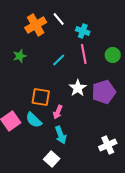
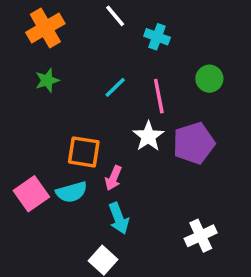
orange cross: (36, 25) -> (45, 28), moved
pink line: (84, 54) -> (159, 96), moved
cyan semicircle: (34, 120) -> (72, 192), turned -60

